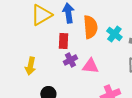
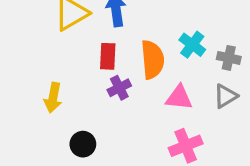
orange semicircle: (90, 27) -> (153, 60), moved
pink triangle: (90, 66) -> (179, 98), moved

